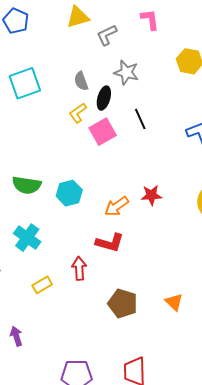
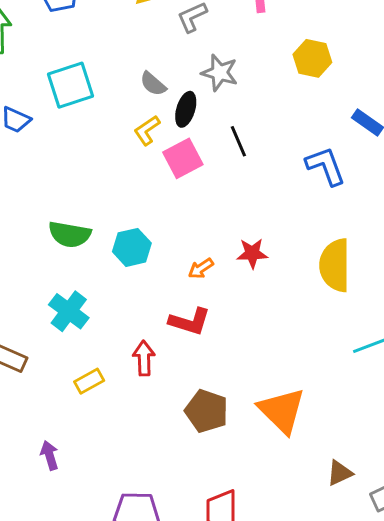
gray semicircle: (81, 81) -> (153, 84), turned -30
orange arrow: (117, 206) -> (201, 268), size x0.7
orange triangle: (174, 302) -> (282, 411), size x1.8

